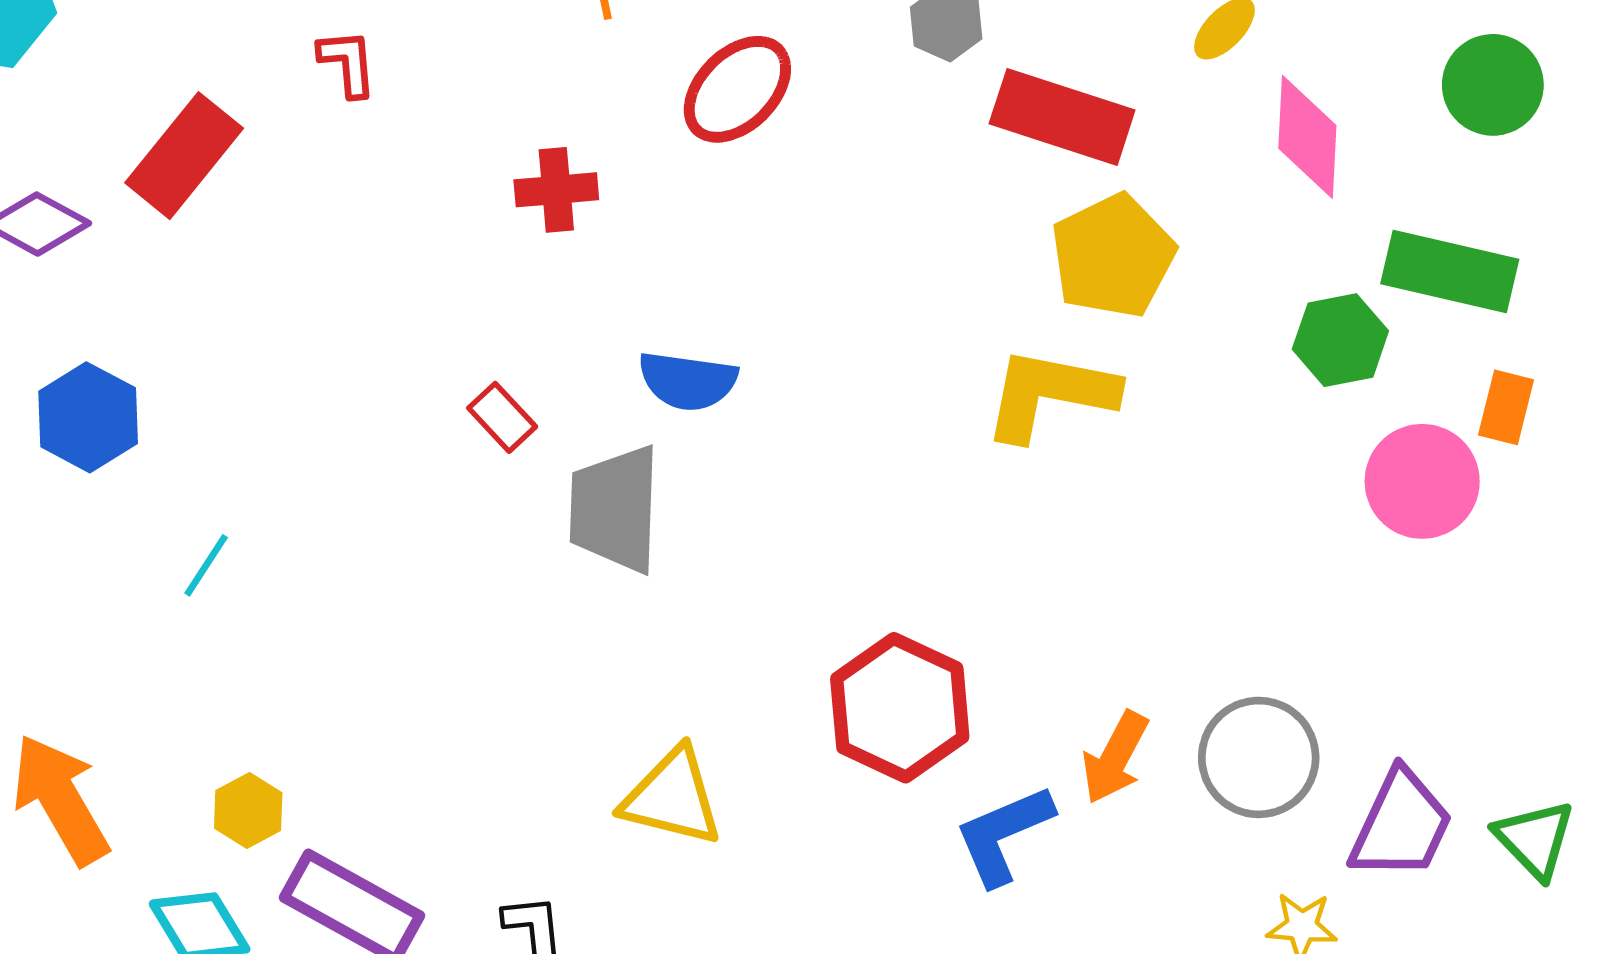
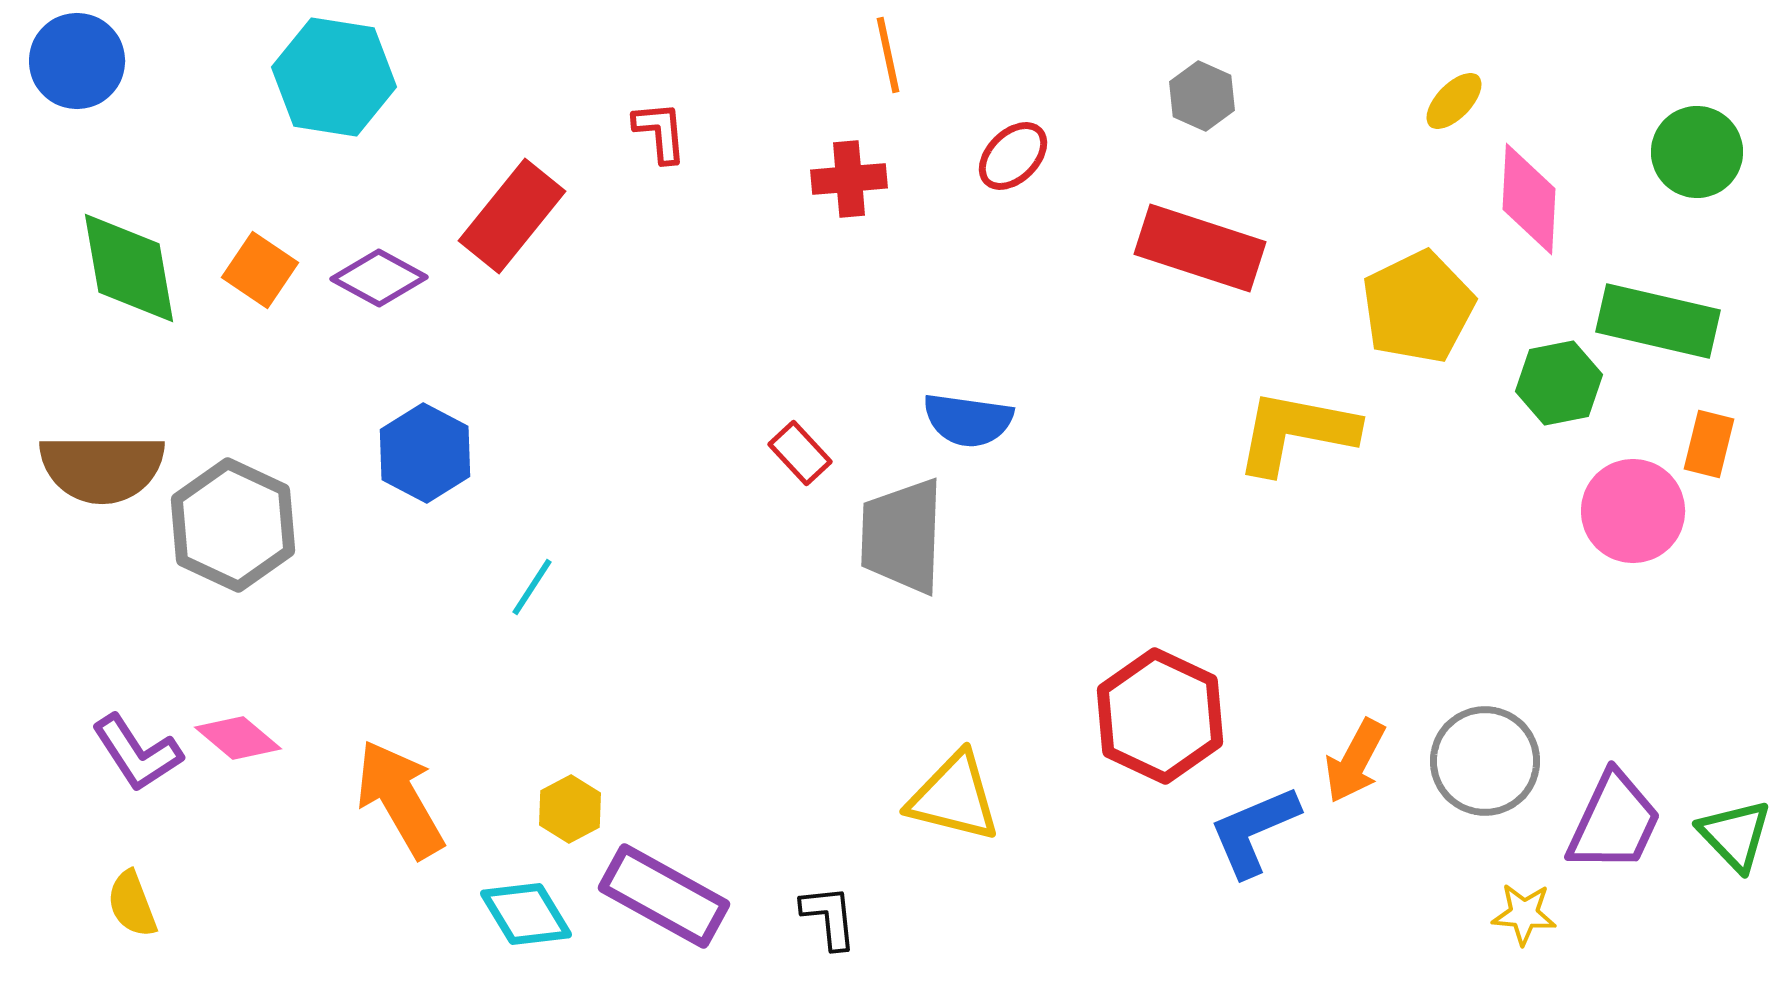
red ellipse: (737, 89) -> (1013, 156), size x0.7
red rectangle: (1062, 117) -> (1200, 248), moved
red cross: (556, 190) -> (849, 179), moved
yellow pentagon: (1113, 256) -> (1418, 307), moved

